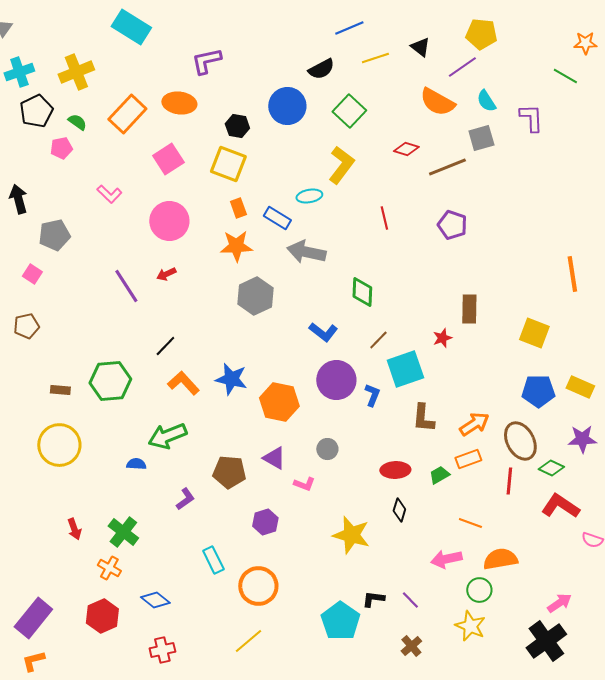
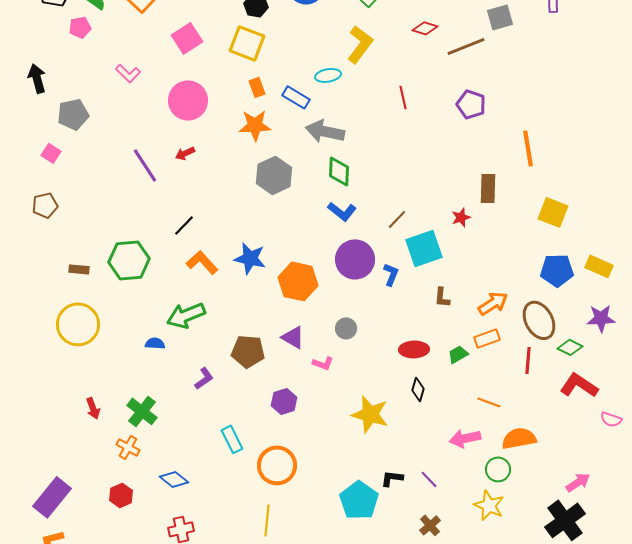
orange line: (572, 274) -> (528, 148), moved
green diamond: (362, 292) -> (339, 171), moved
brown L-shape: (423, 418) -> (442, 297), size x0.7
red hexagon: (102, 616) -> (121, 495), size x0.7
yellow line: (248, 641) -> (267, 520), turned -44

